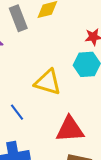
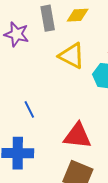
yellow triangle: (48, 82) -> (72, 56), moved

